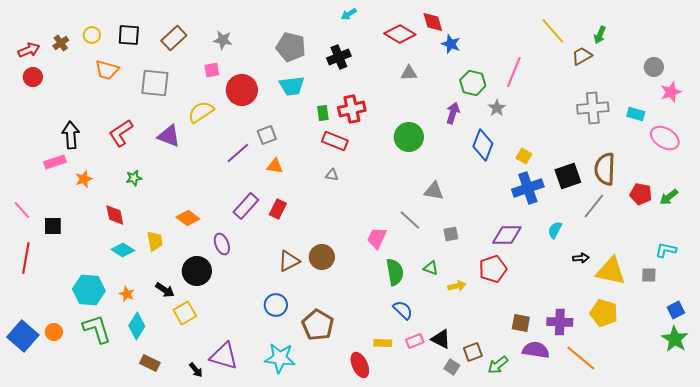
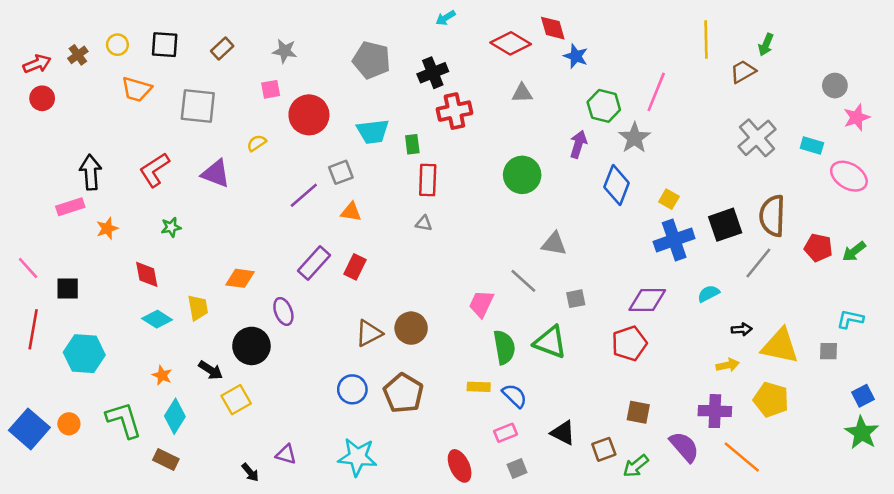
yellow line: (553, 31) -> (706, 40), turned 40
brown rectangle: (174, 38) -> (222, 48), size x0.7
cyan trapezoid: (292, 86) -> (373, 131), moved
gray star: (497, 108) -> (634, 138), size x1.4
gray cross: (593, 108) -> (757, 138), turned -36
red cross: (352, 109) -> (454, 111), moved
yellow semicircle: (201, 112) -> (257, 143), size x0.6
red rectangle: (335, 141) -> (428, 180), turned 70
orange diamond: (188, 218) -> (240, 278), turned -30
cyan semicircle: (555, 230) -> (709, 294), turned 36
green triangle: (431, 268) -> (550, 342), size x1.8
yellow arrow: (457, 286) -> (728, 365), moved
cyan hexagon: (89, 290) -> (84, 354), moved
brown square: (521, 323) -> (638, 412), moved
brown pentagon: (318, 325) -> (403, 393), moved
pink rectangle: (415, 341) -> (506, 433), moved
yellow rectangle: (383, 343) -> (479, 387), moved
purple semicircle: (536, 350) -> (684, 447), turned 40
purple triangle: (224, 356) -> (286, 454), size x0.6
brown rectangle: (150, 363) -> (166, 460), moved
gray square: (452, 367) -> (517, 468), moved, turned 35

